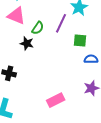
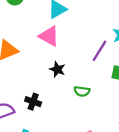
green semicircle: (38, 28) -> (82, 91), moved, turned 56

